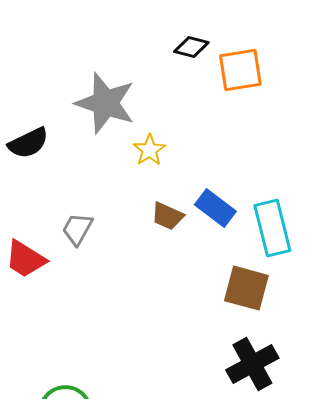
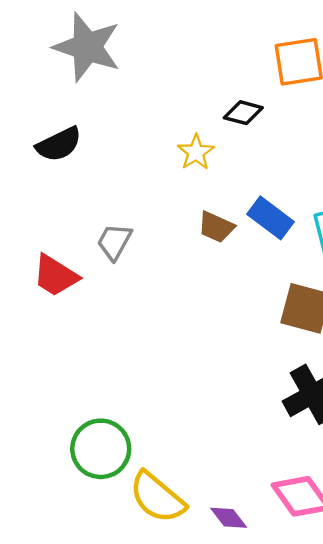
black diamond: (191, 47) -> (243, 113), moved
gray star: (105, 103) -> (87, 47), moved

